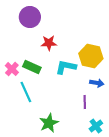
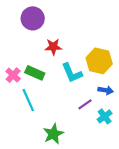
cyan L-shape: (66, 67) -> (72, 73), turned -125
purple line: (85, 102) -> (85, 104), moved, turned 56
cyan cross: (96, 126) -> (105, 116), moved

